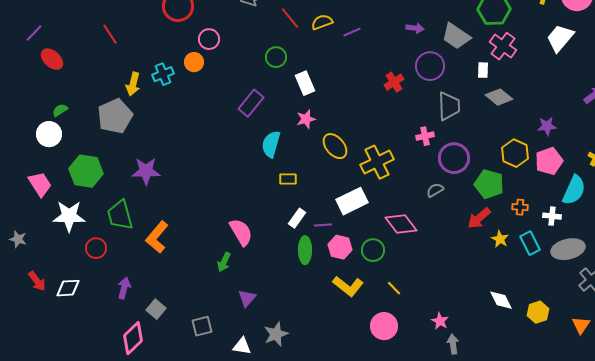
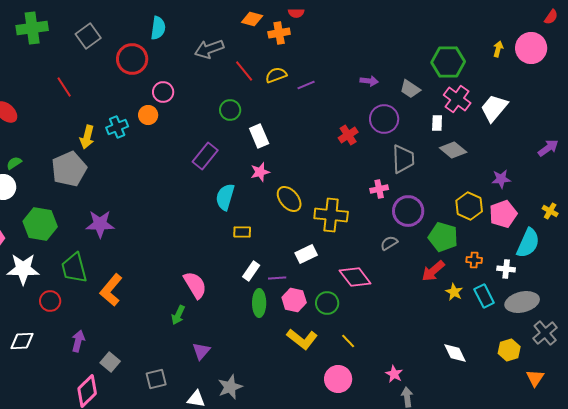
gray trapezoid: (456, 36) -> (410, 89), size x0.7
white trapezoid: (560, 38) -> (494, 108), moved
yellow cross: (377, 162) -> (331, 215), turned 32
white rectangle: (352, 201) -> (306, 254), size x0.7
yellow hexagon: (538, 312) -> (509, 350), moved

